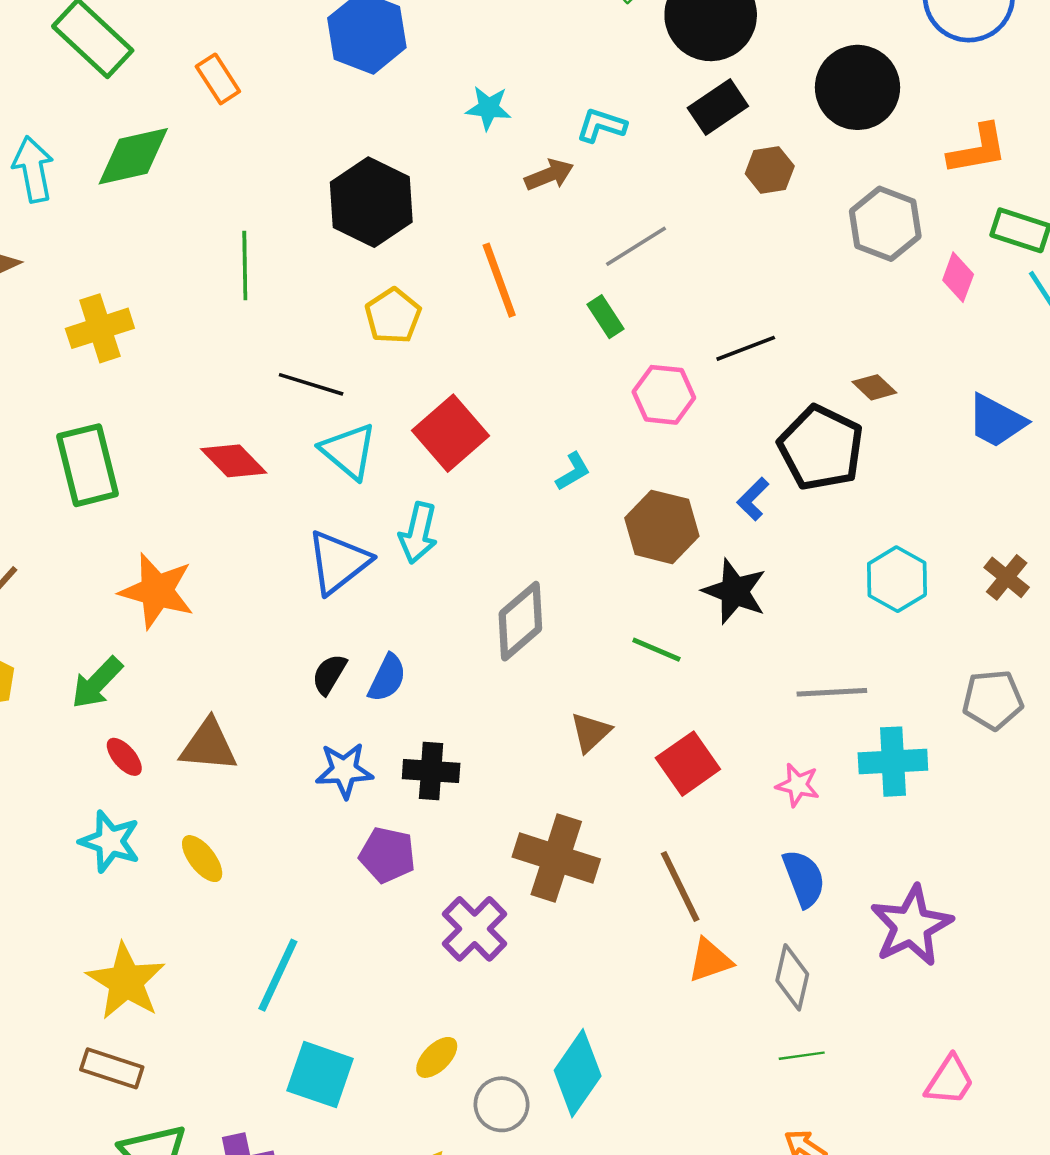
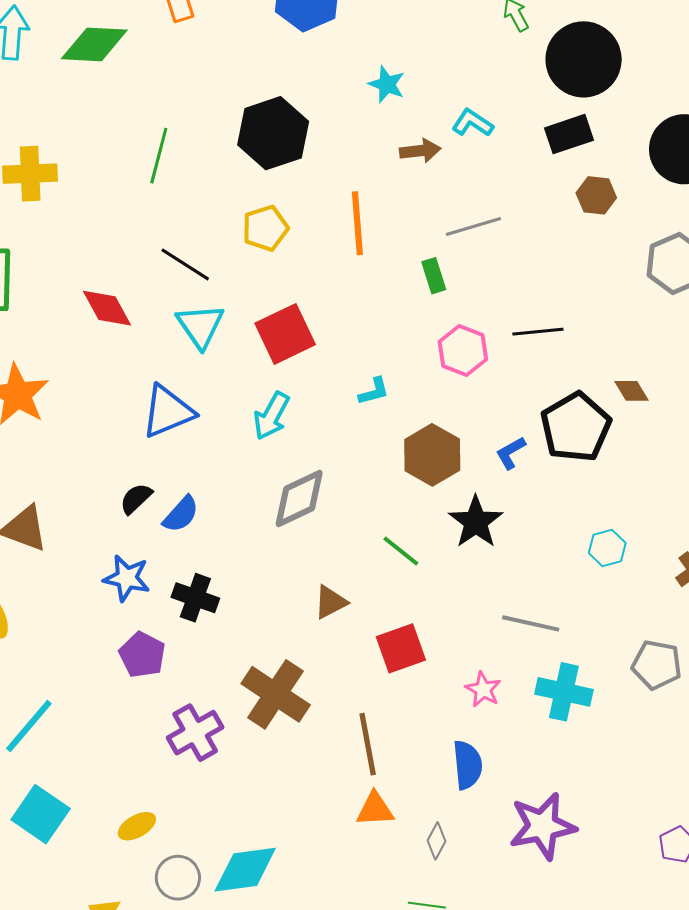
cyan arrow: (418, 533) -> (271, 416), moved
cyan hexagon: (897, 579) -> (607, 548), size x0.7
gray diamond: (792, 977) -> (437, 841), size x0.7
cyan diamond: (578, 1073) -> (245, 870), turned 32

